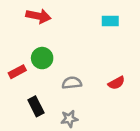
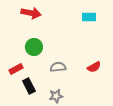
red rectangle: (17, 72) -> (16, 69), moved

